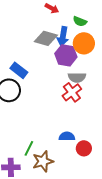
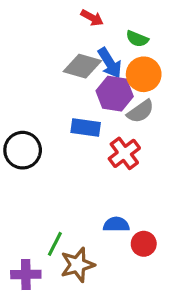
blue arrow: (63, 36) -> (110, 63), turned -42
blue rectangle: (19, 70) -> (86, 128), moved, turned -30
gray semicircle: (77, 77) -> (140, 111), moved, turned -36

